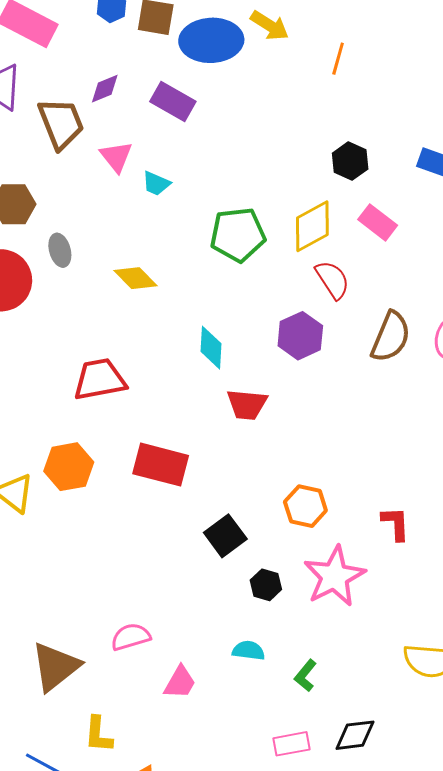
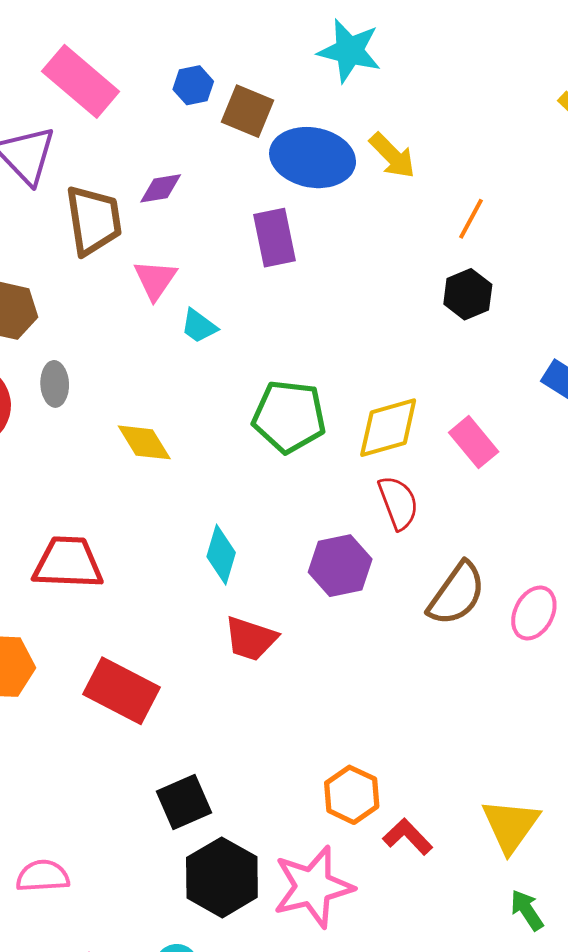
purple rectangle: (173, 102) -> (275, 238), moved, turned 36
black hexagon: (350, 161) -> (468, 294), moved
orange hexagon: (305, 506) -> (352, 795), moved
red L-shape: (396, 524) -> (408, 837), turned -54
black hexagon: (266, 585) -> (222, 877), size x1.8
pink semicircle: (131, 637) -> (43, 876), moved

